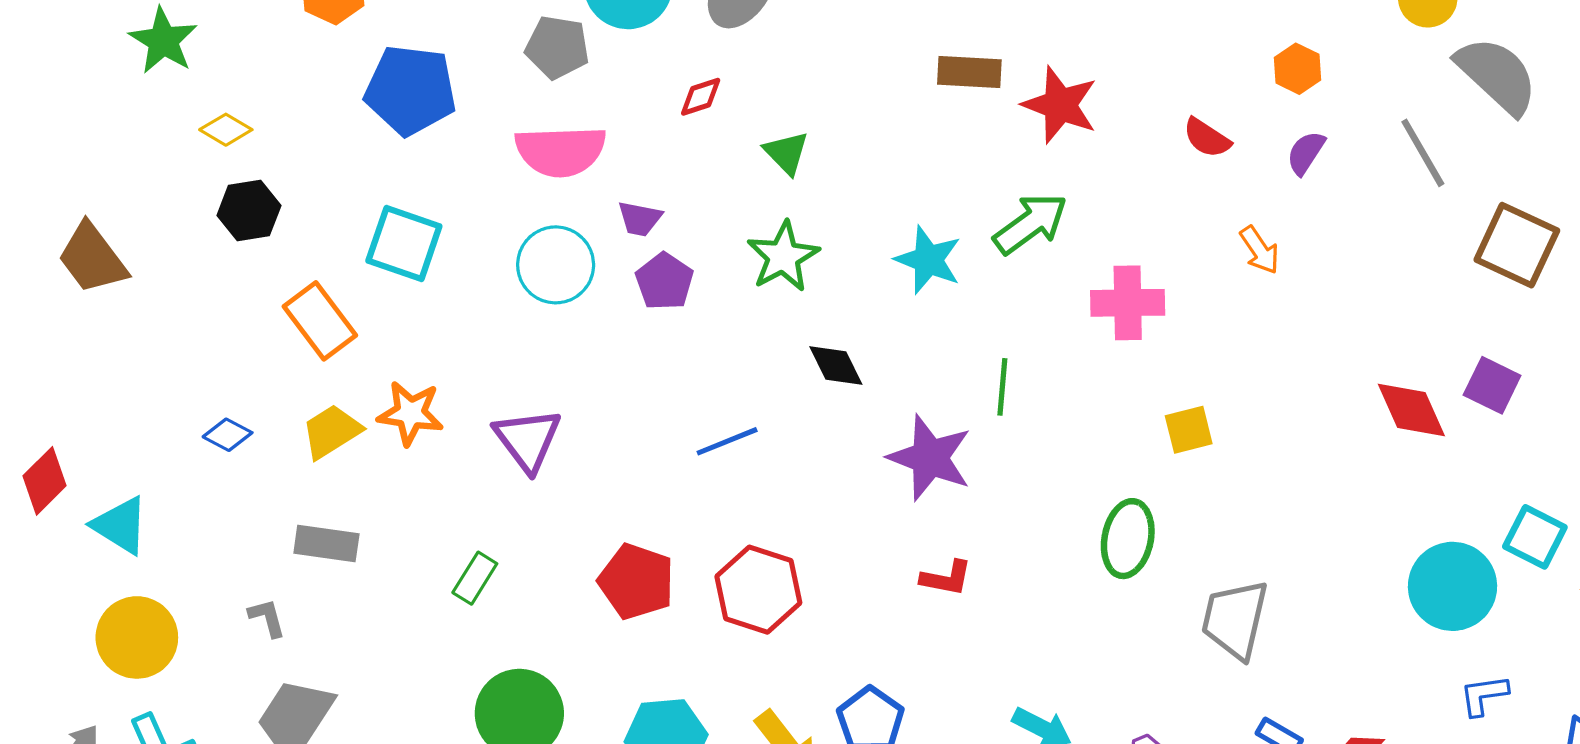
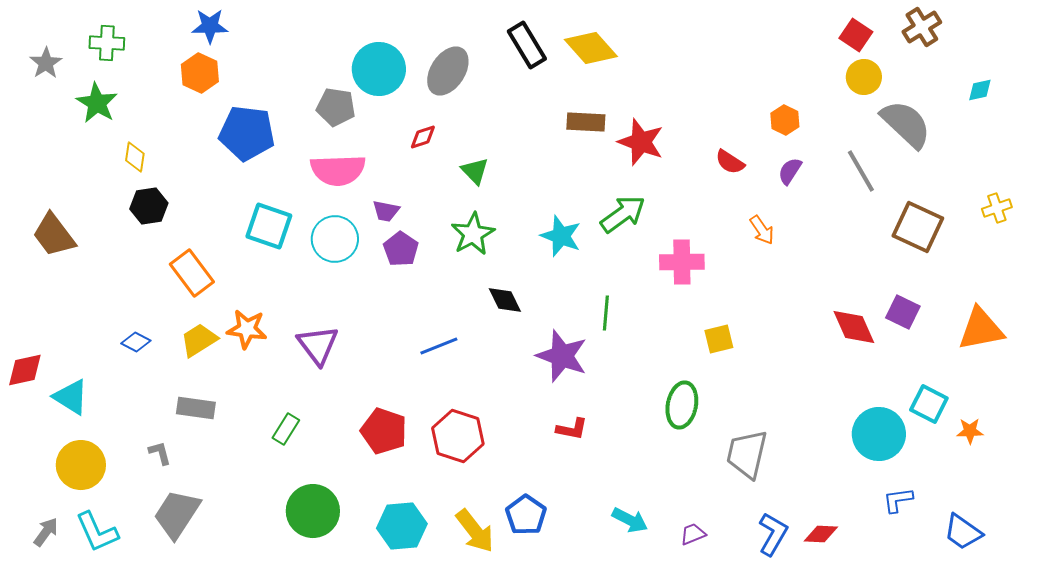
yellow diamond: (226, 130) -> (135, 157), turned 68
cyan square: (404, 243) -> (269, 226), moved
red diamond: (45, 481) -> (25, 370), turned 33

